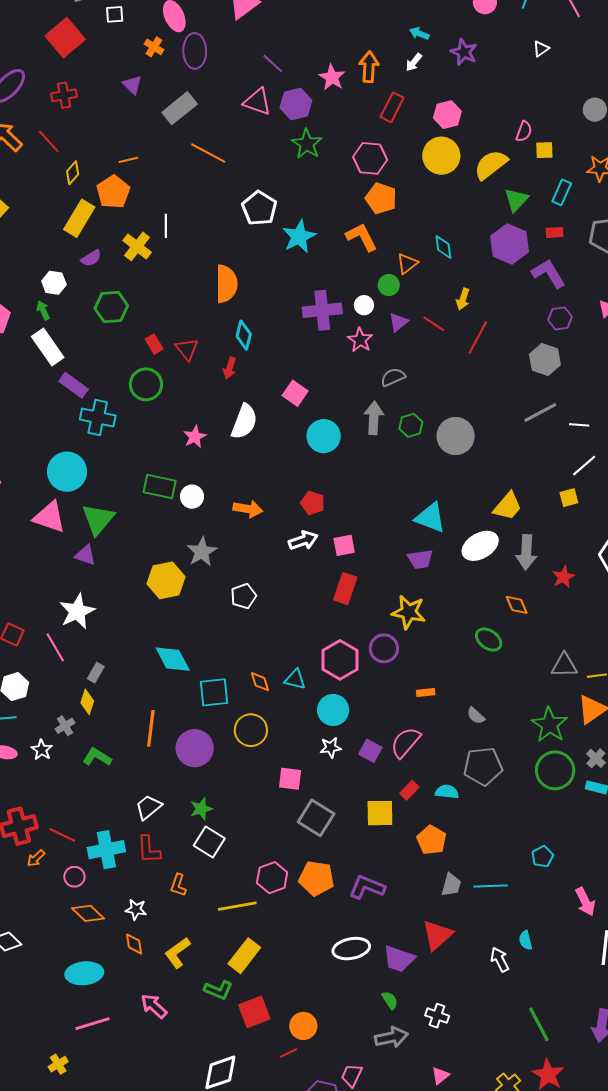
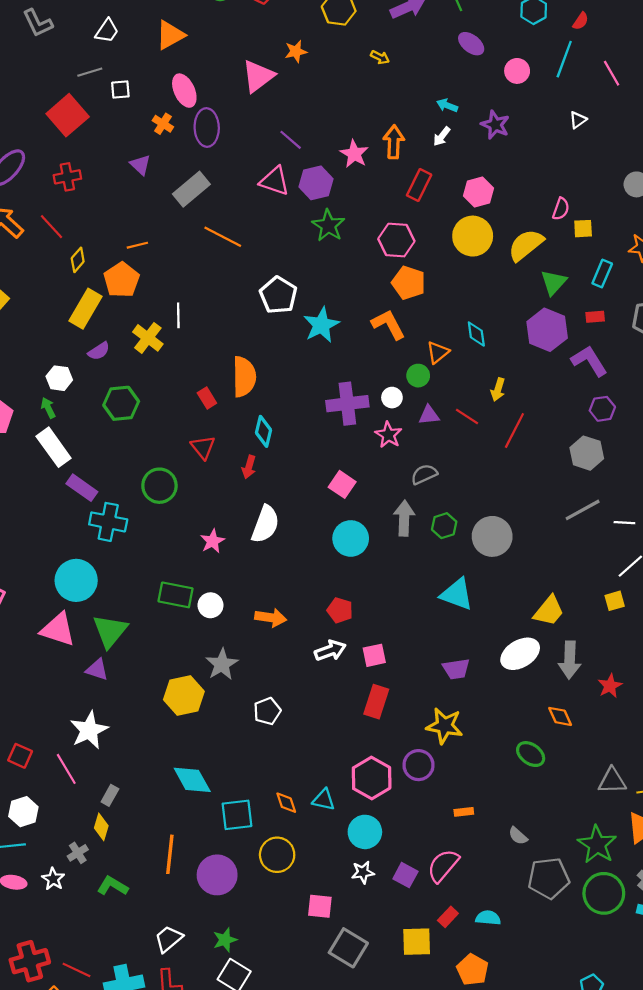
purple triangle: (398, 322) -> (429, 415), turned 35
red rectangle: (154, 344) -> (207, 398), moved
pink square: (295, 393) -> (342, 484), moved
cyan triangle: (430, 518) -> (457, 594), moved
gray pentagon: (483, 766) -> (549, 878), moved

